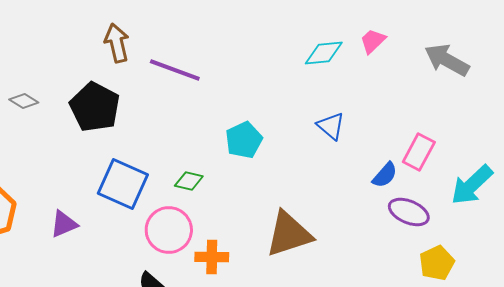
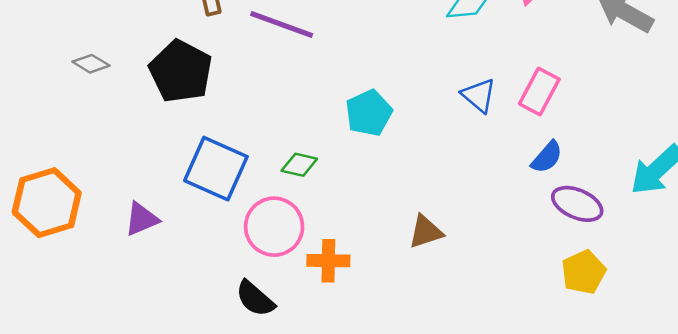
pink rectangle: (419, 152) -> (539, 91), moved
brown triangle: (289, 234) -> (426, 232), size x0.6
yellow pentagon: (437, 263) -> (584, 272), moved

